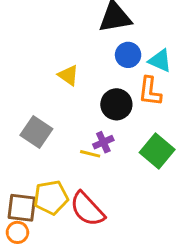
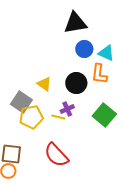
yellow triangle: (68, 75) -> (44, 84), moved
yellow pentagon: (51, 197) -> (31, 117), moved

